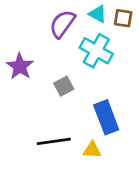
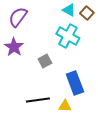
brown square: (123, 18) -> (87, 13), turned 32
purple semicircle: (62, 24) -> (18, 17), moved

